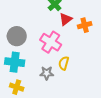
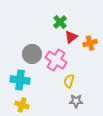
gray circle: (17, 36) -> (32, 54), moved
gray star: (47, 73) -> (76, 101), moved

